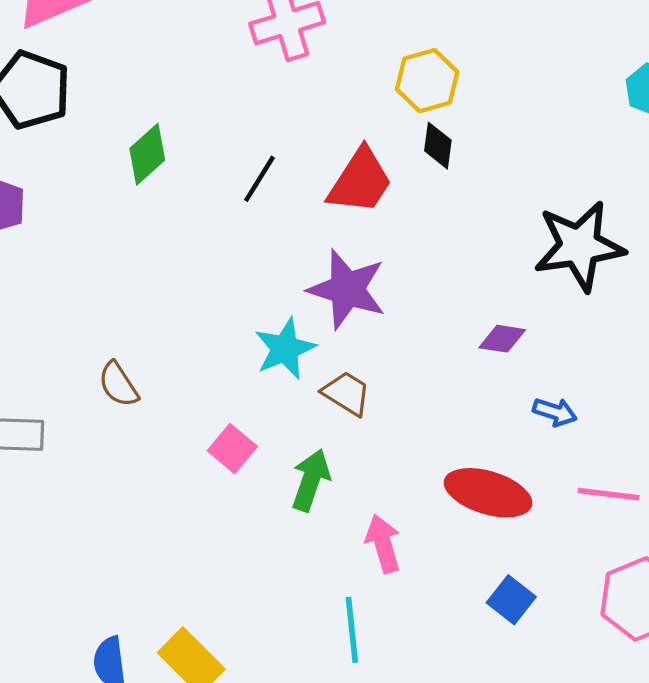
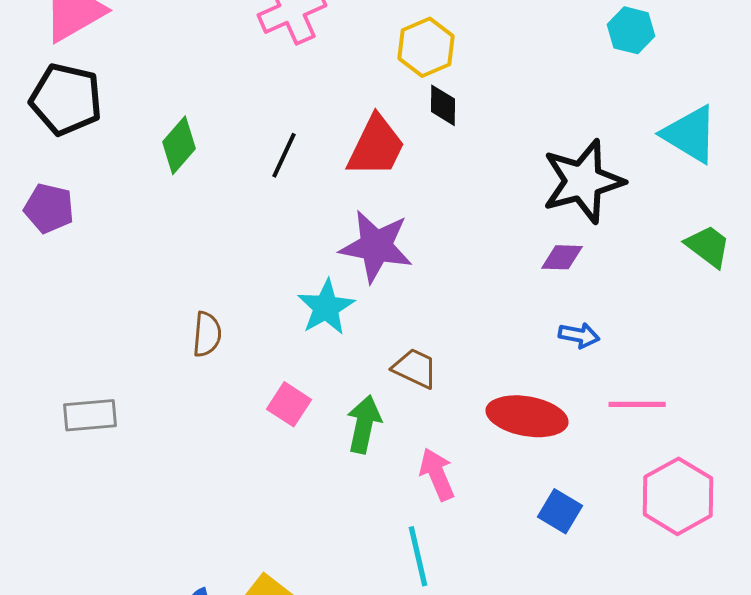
purple diamond: (502, 339) -> (562, 257), moved
brown semicircle: (118, 384) -> (207, 334), moved, turned -135
brown trapezoid: (346, 393) -> (415, 368), moved

